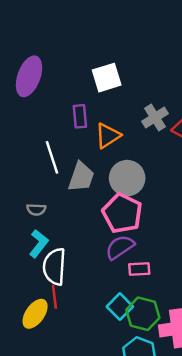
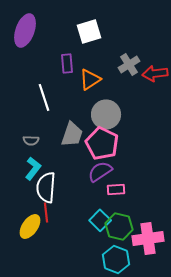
gray trapezoid: (81, 177) -> (72, 134), moved

